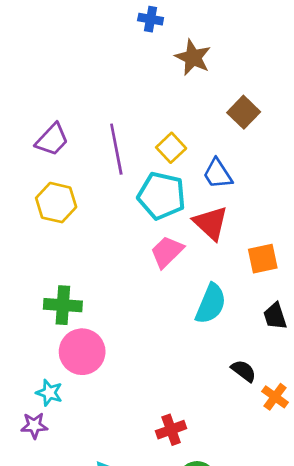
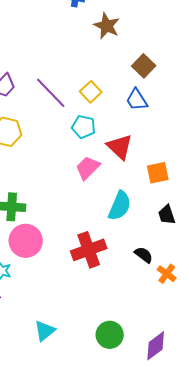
purple line: (116, 149) -> (51, 93), turned -33
blue trapezoid: (218, 174) -> (137, 100), moved
cyan pentagon: (161, 196) -> (84, 127), size x0.7
red cross: (171, 430) -> (89, 250), moved, size x1.6

